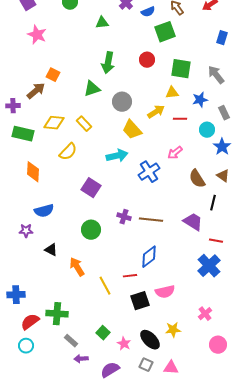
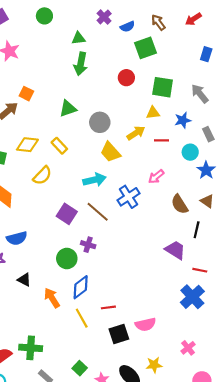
green arrow: (108, 63) -> (81, 64), moved
purple cross: (124, 217) -> (88, 245), moved
brown line: (151, 220) -> (98, 212), moved, turned 35
blue diamond: (149, 257) -> (81, 287), moved

